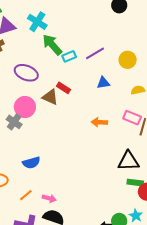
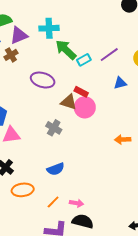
cyan cross: (37, 22) -> (49, 28), turned -30
pink circle: (25, 107) -> (85, 107), moved
gray cross: (14, 122) -> (54, 128), moved
orange arrow: (99, 122) -> (123, 140), moved

